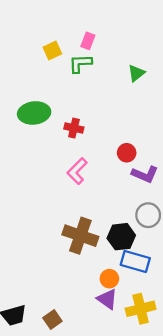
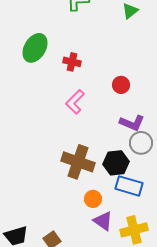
green ellipse: (34, 113) -> (35, 48), turned -52
purple L-shape: (145, 174) -> (132, 123), moved
orange circle: (109, 279) -> (93, 199), moved

